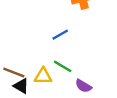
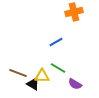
black triangle: (21, 86) -> (33, 84), moved

